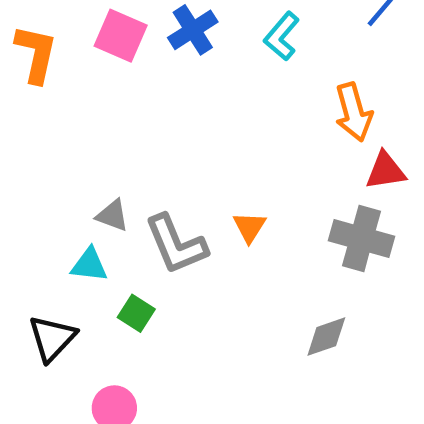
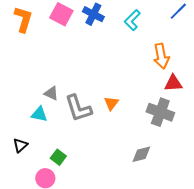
blue cross: (193, 30) -> (93, 14), turned -35
green square: (136, 313) -> (58, 157), moved
black triangle: (52, 338) -> (20, 145), size x0.7

